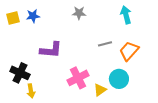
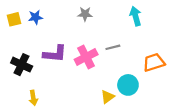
orange trapezoid: (129, 51) -> (154, 62), moved, turned 30
black cross: (20, 73) -> (22, 65), moved
pink cross: (78, 78) -> (86, 57), moved

